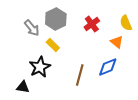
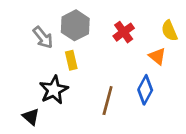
yellow rectangle: (53, 45) -> (71, 60), turned 32
blue diamond: (108, 67) -> (145, 90), turned -40
black triangle: (23, 87) -> (31, 117), turned 32

